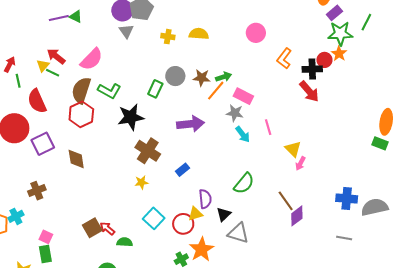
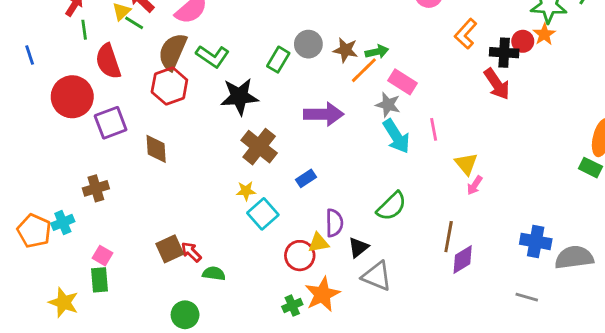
cyan arrow: (243, 134) -> (396, 136), size x1.4
brown line: (286, 201) -> (449, 237), turned 40
cyan square: (154, 218) -> (263, 214), moved

